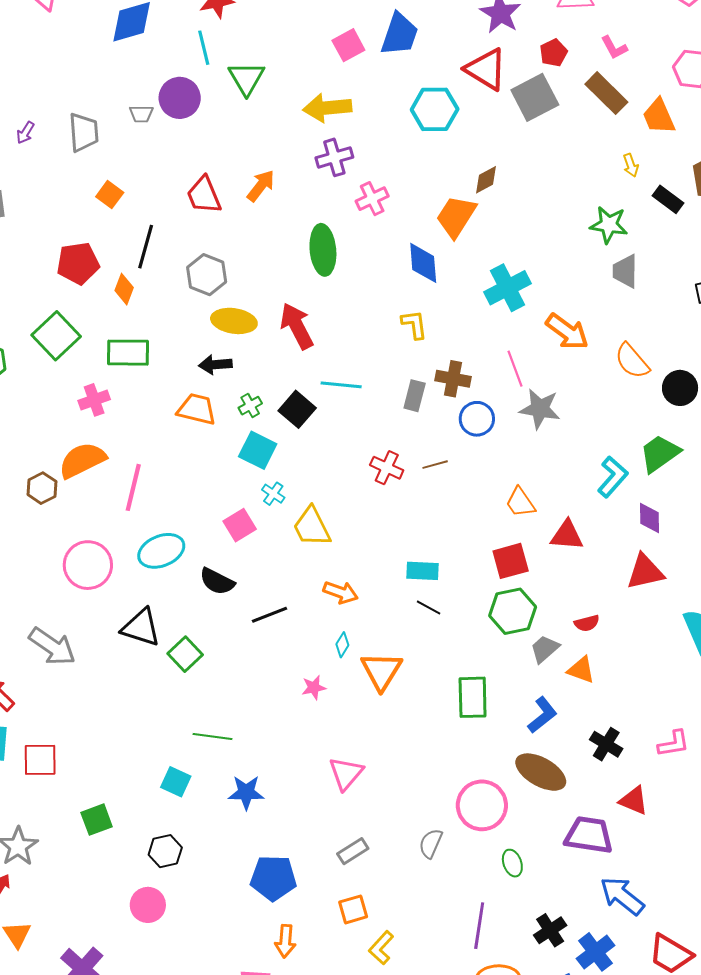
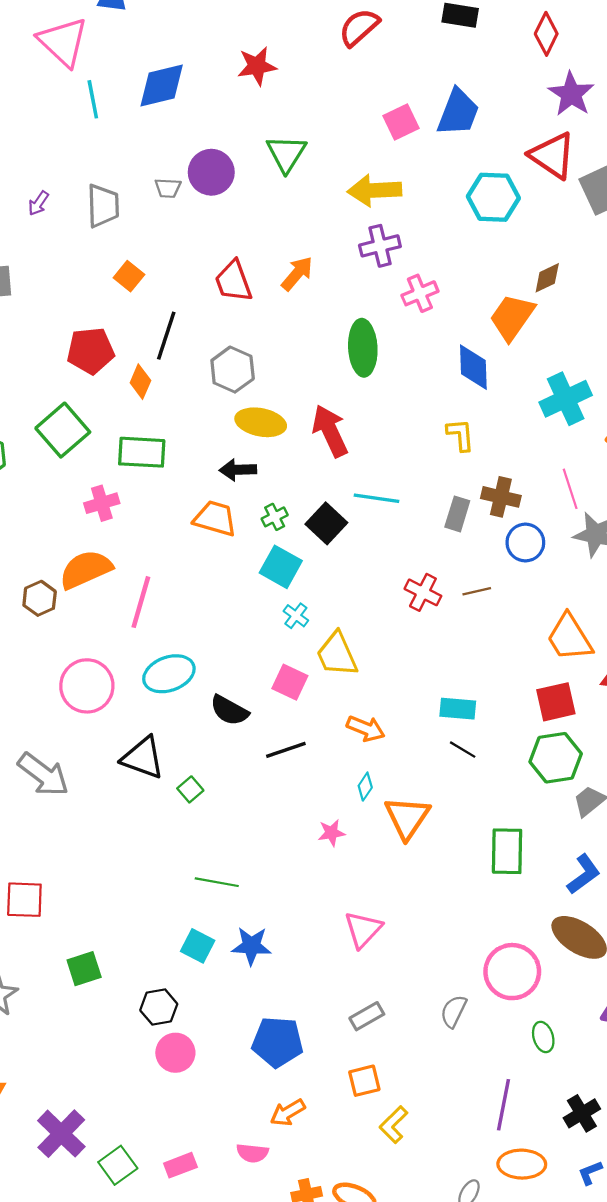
cyan line: (204, 48) -> (93, 99), moved
orange trapezoid: (520, 503) -> (569, 638), size x1.4
pink square: (240, 525) -> (290, 682), moved, turned -36
green square: (185, 654) -> (190, 789), size x0.7
cyan square: (176, 782) -> (198, 946), moved
pink circle: (148, 905) -> (175, 1053), moved
orange arrow: (285, 941) -> (288, 1113), turned 52

